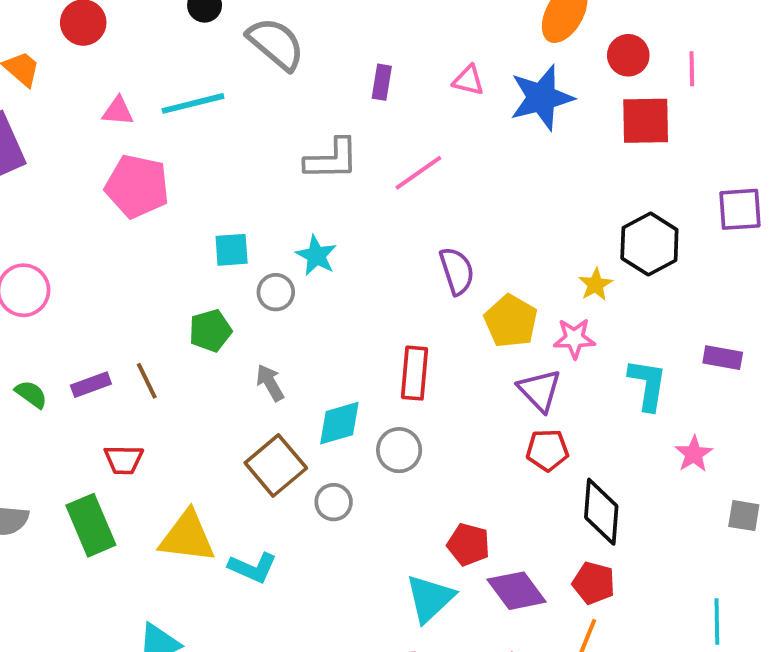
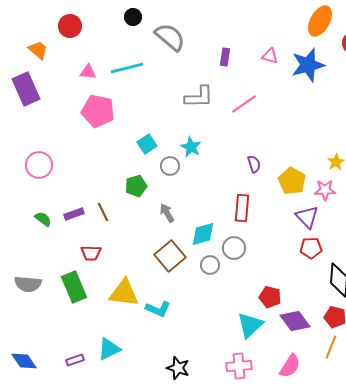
cyan square: (232, 250) -> (147, 144), turned -30
purple semicircle: (457, 271) -> (254, 164), moved, size x0.7
gray circle: (334, 502) -> (210, 265), moved

